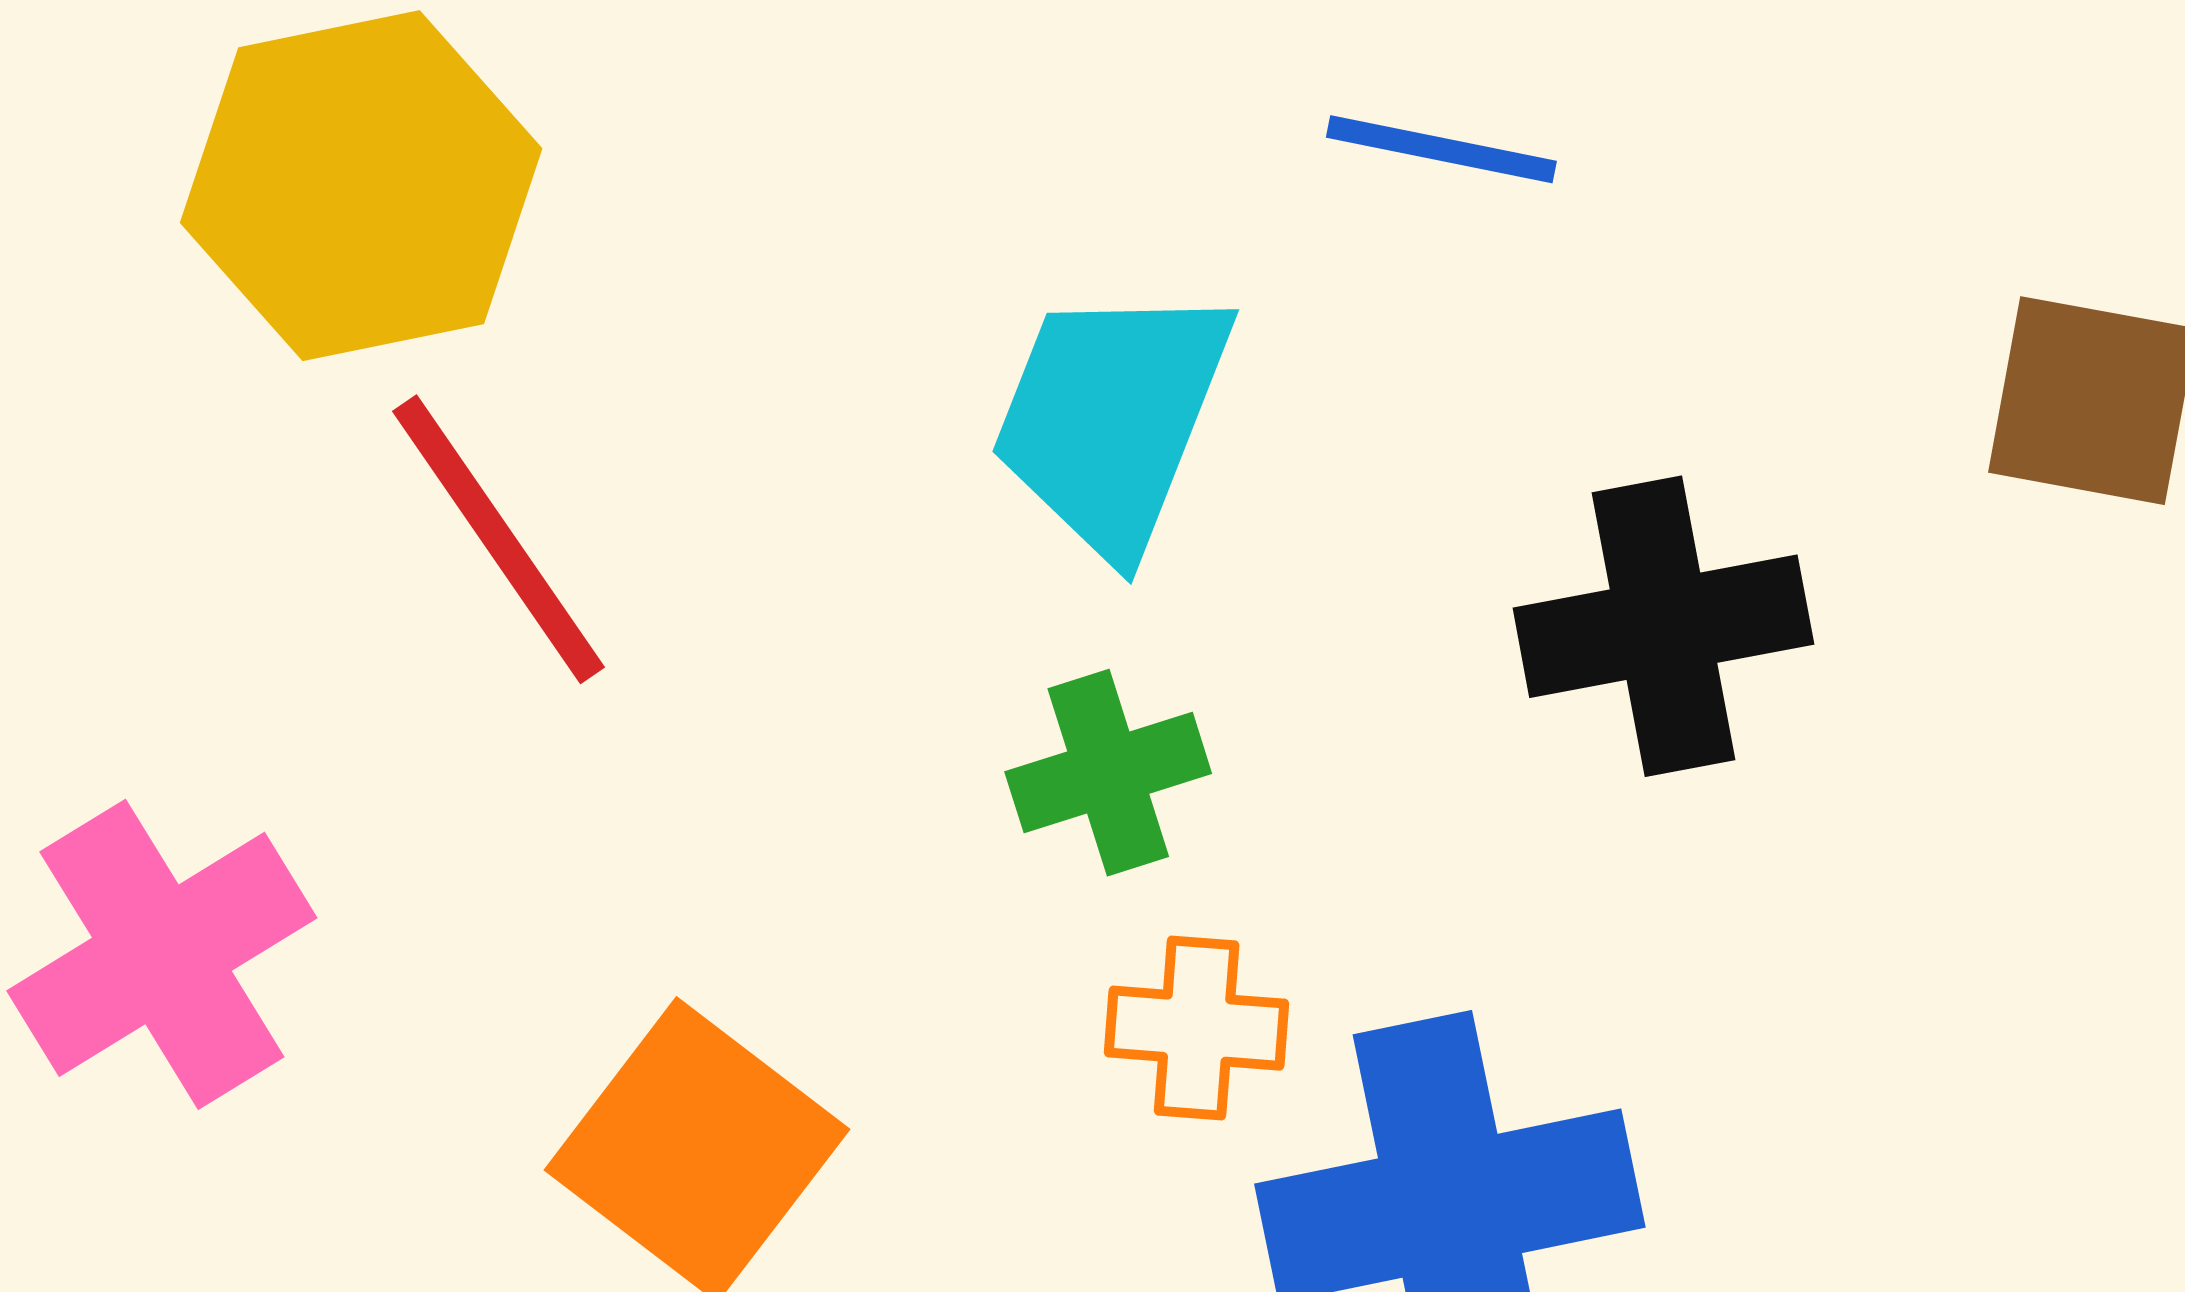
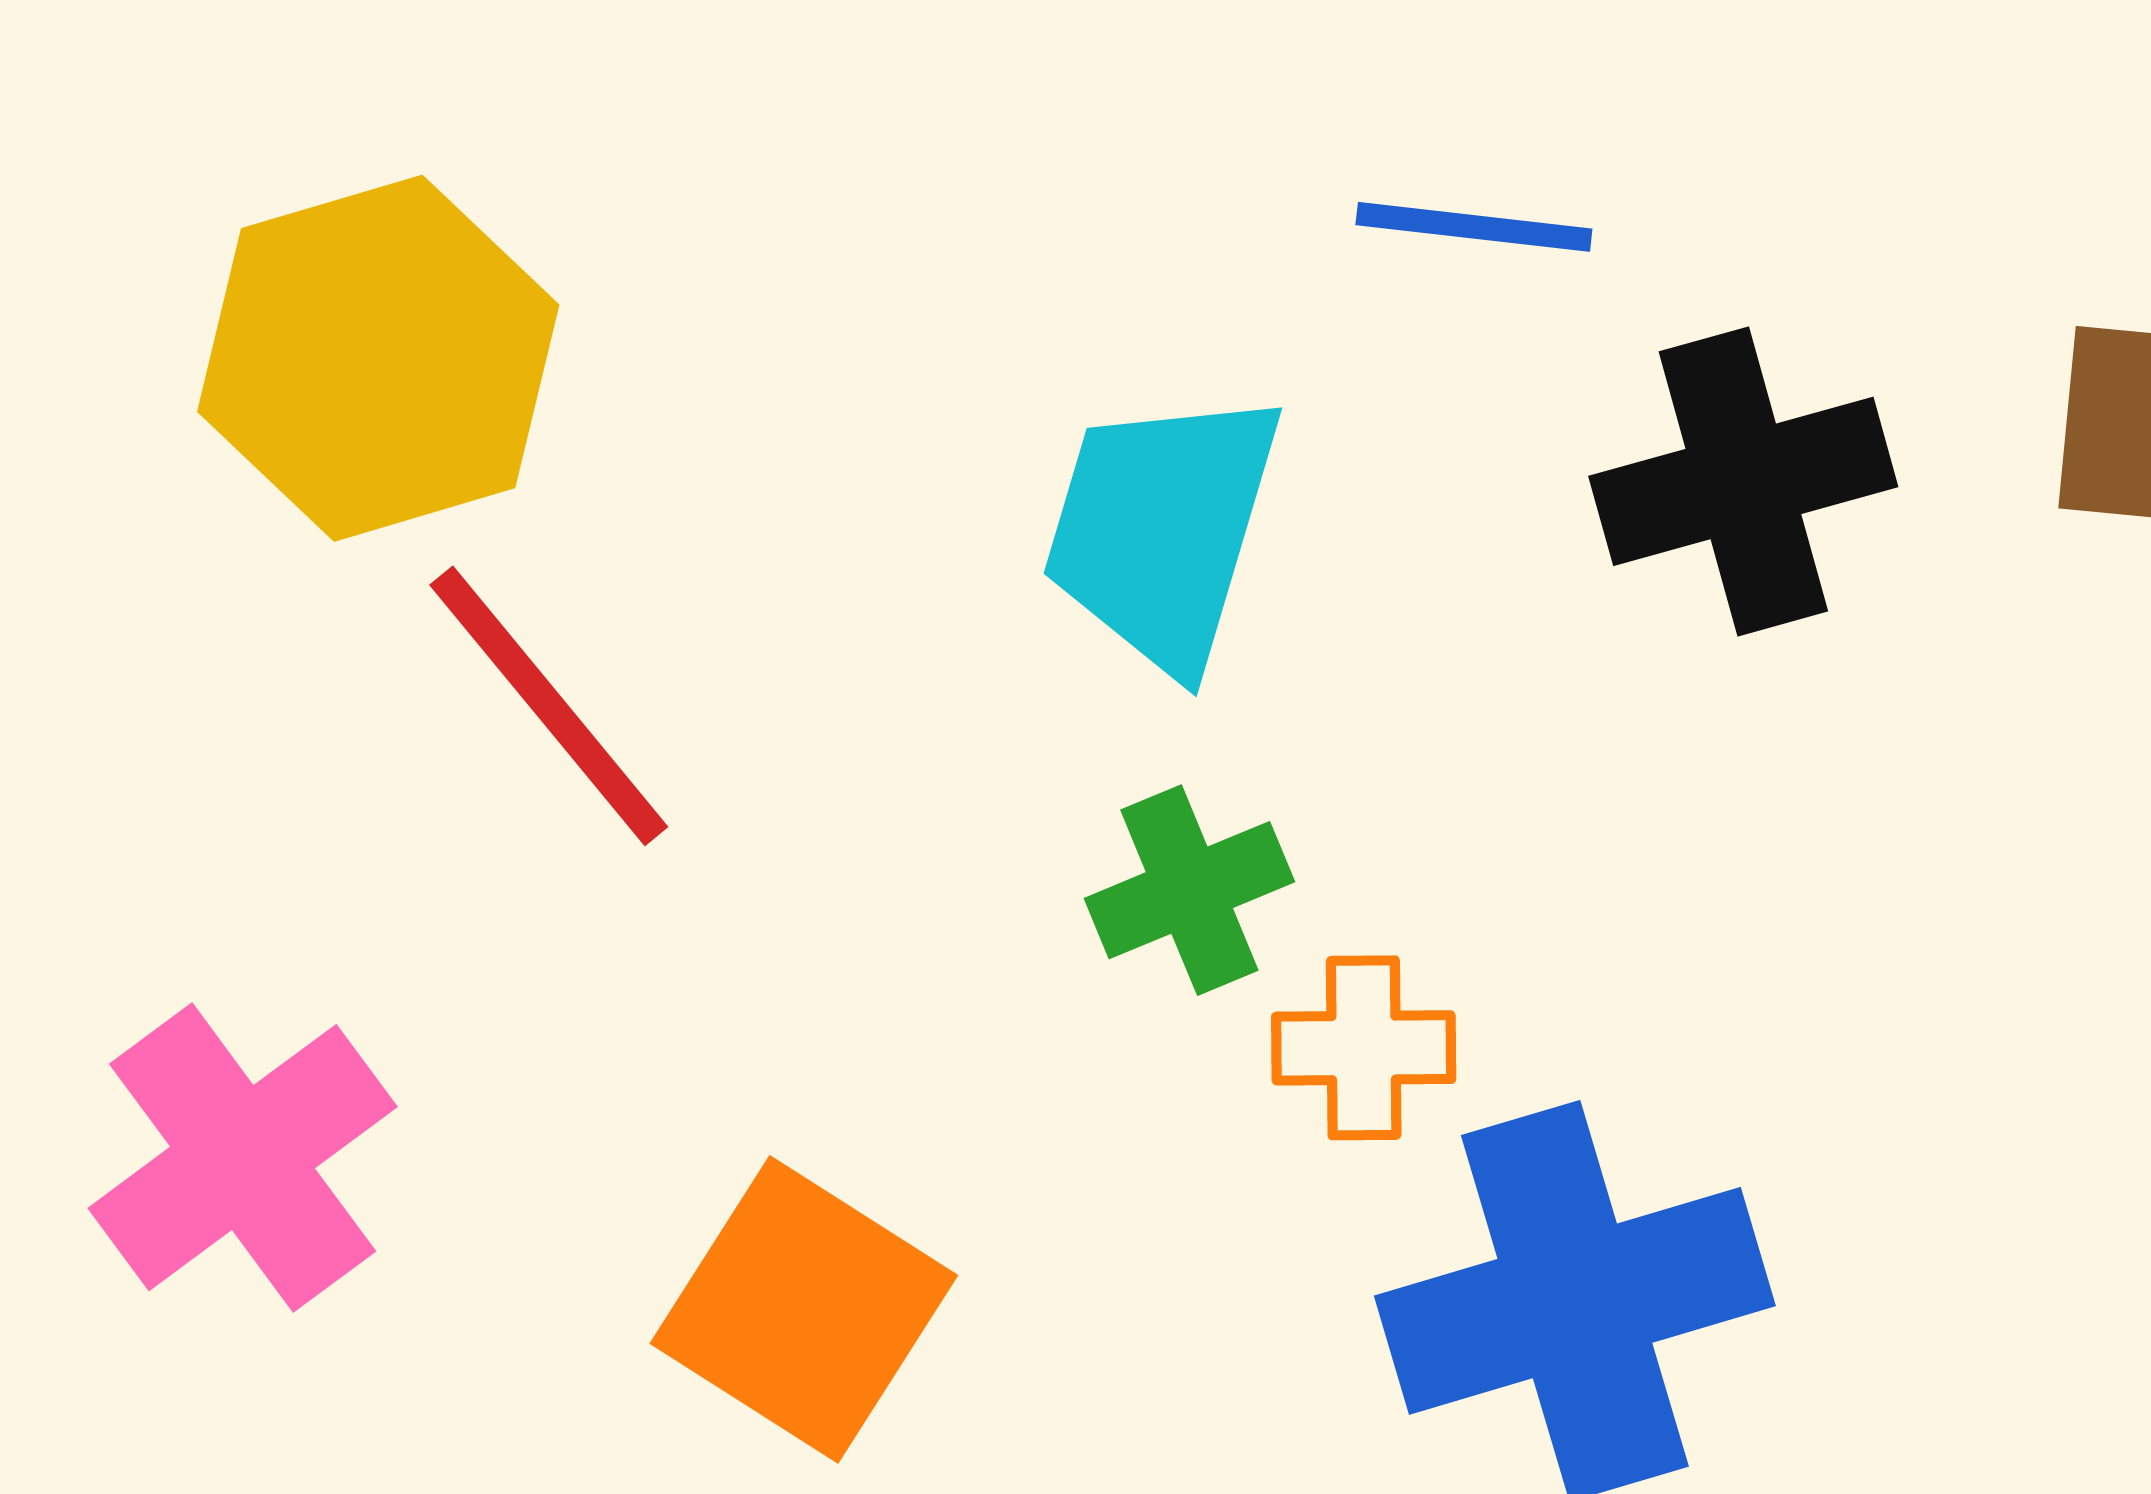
black cross: (1663, 626) -> (1743, 481), moved
orange cross: (1197, 1028) -> (1364, 1048), moved

